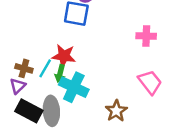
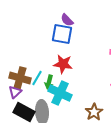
red star: (64, 56) -> (63, 64), moved
brown cross: (24, 68) -> (20, 78), size x1.5

